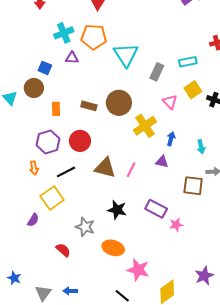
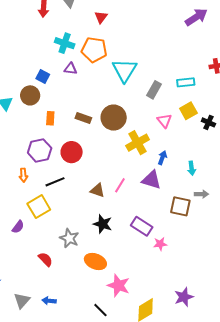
cyan cross: (64, 33) -> (65, 43), turned 36
purple triangle: (162, 162) -> (151, 180), size x1.5
brown triangle: (105, 168) -> (97, 190), moved, size x0.7

